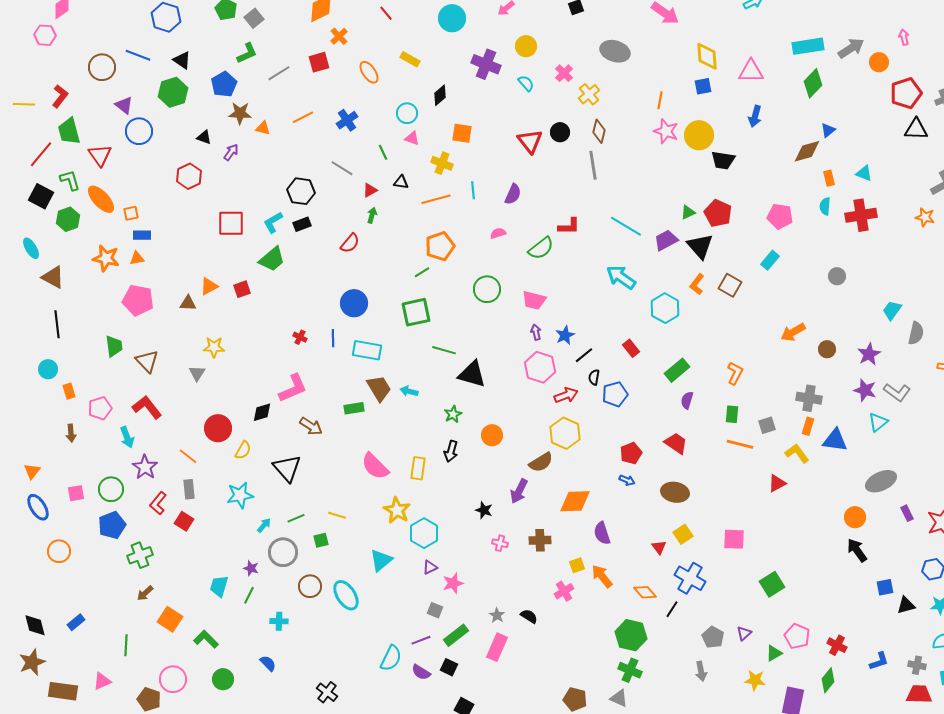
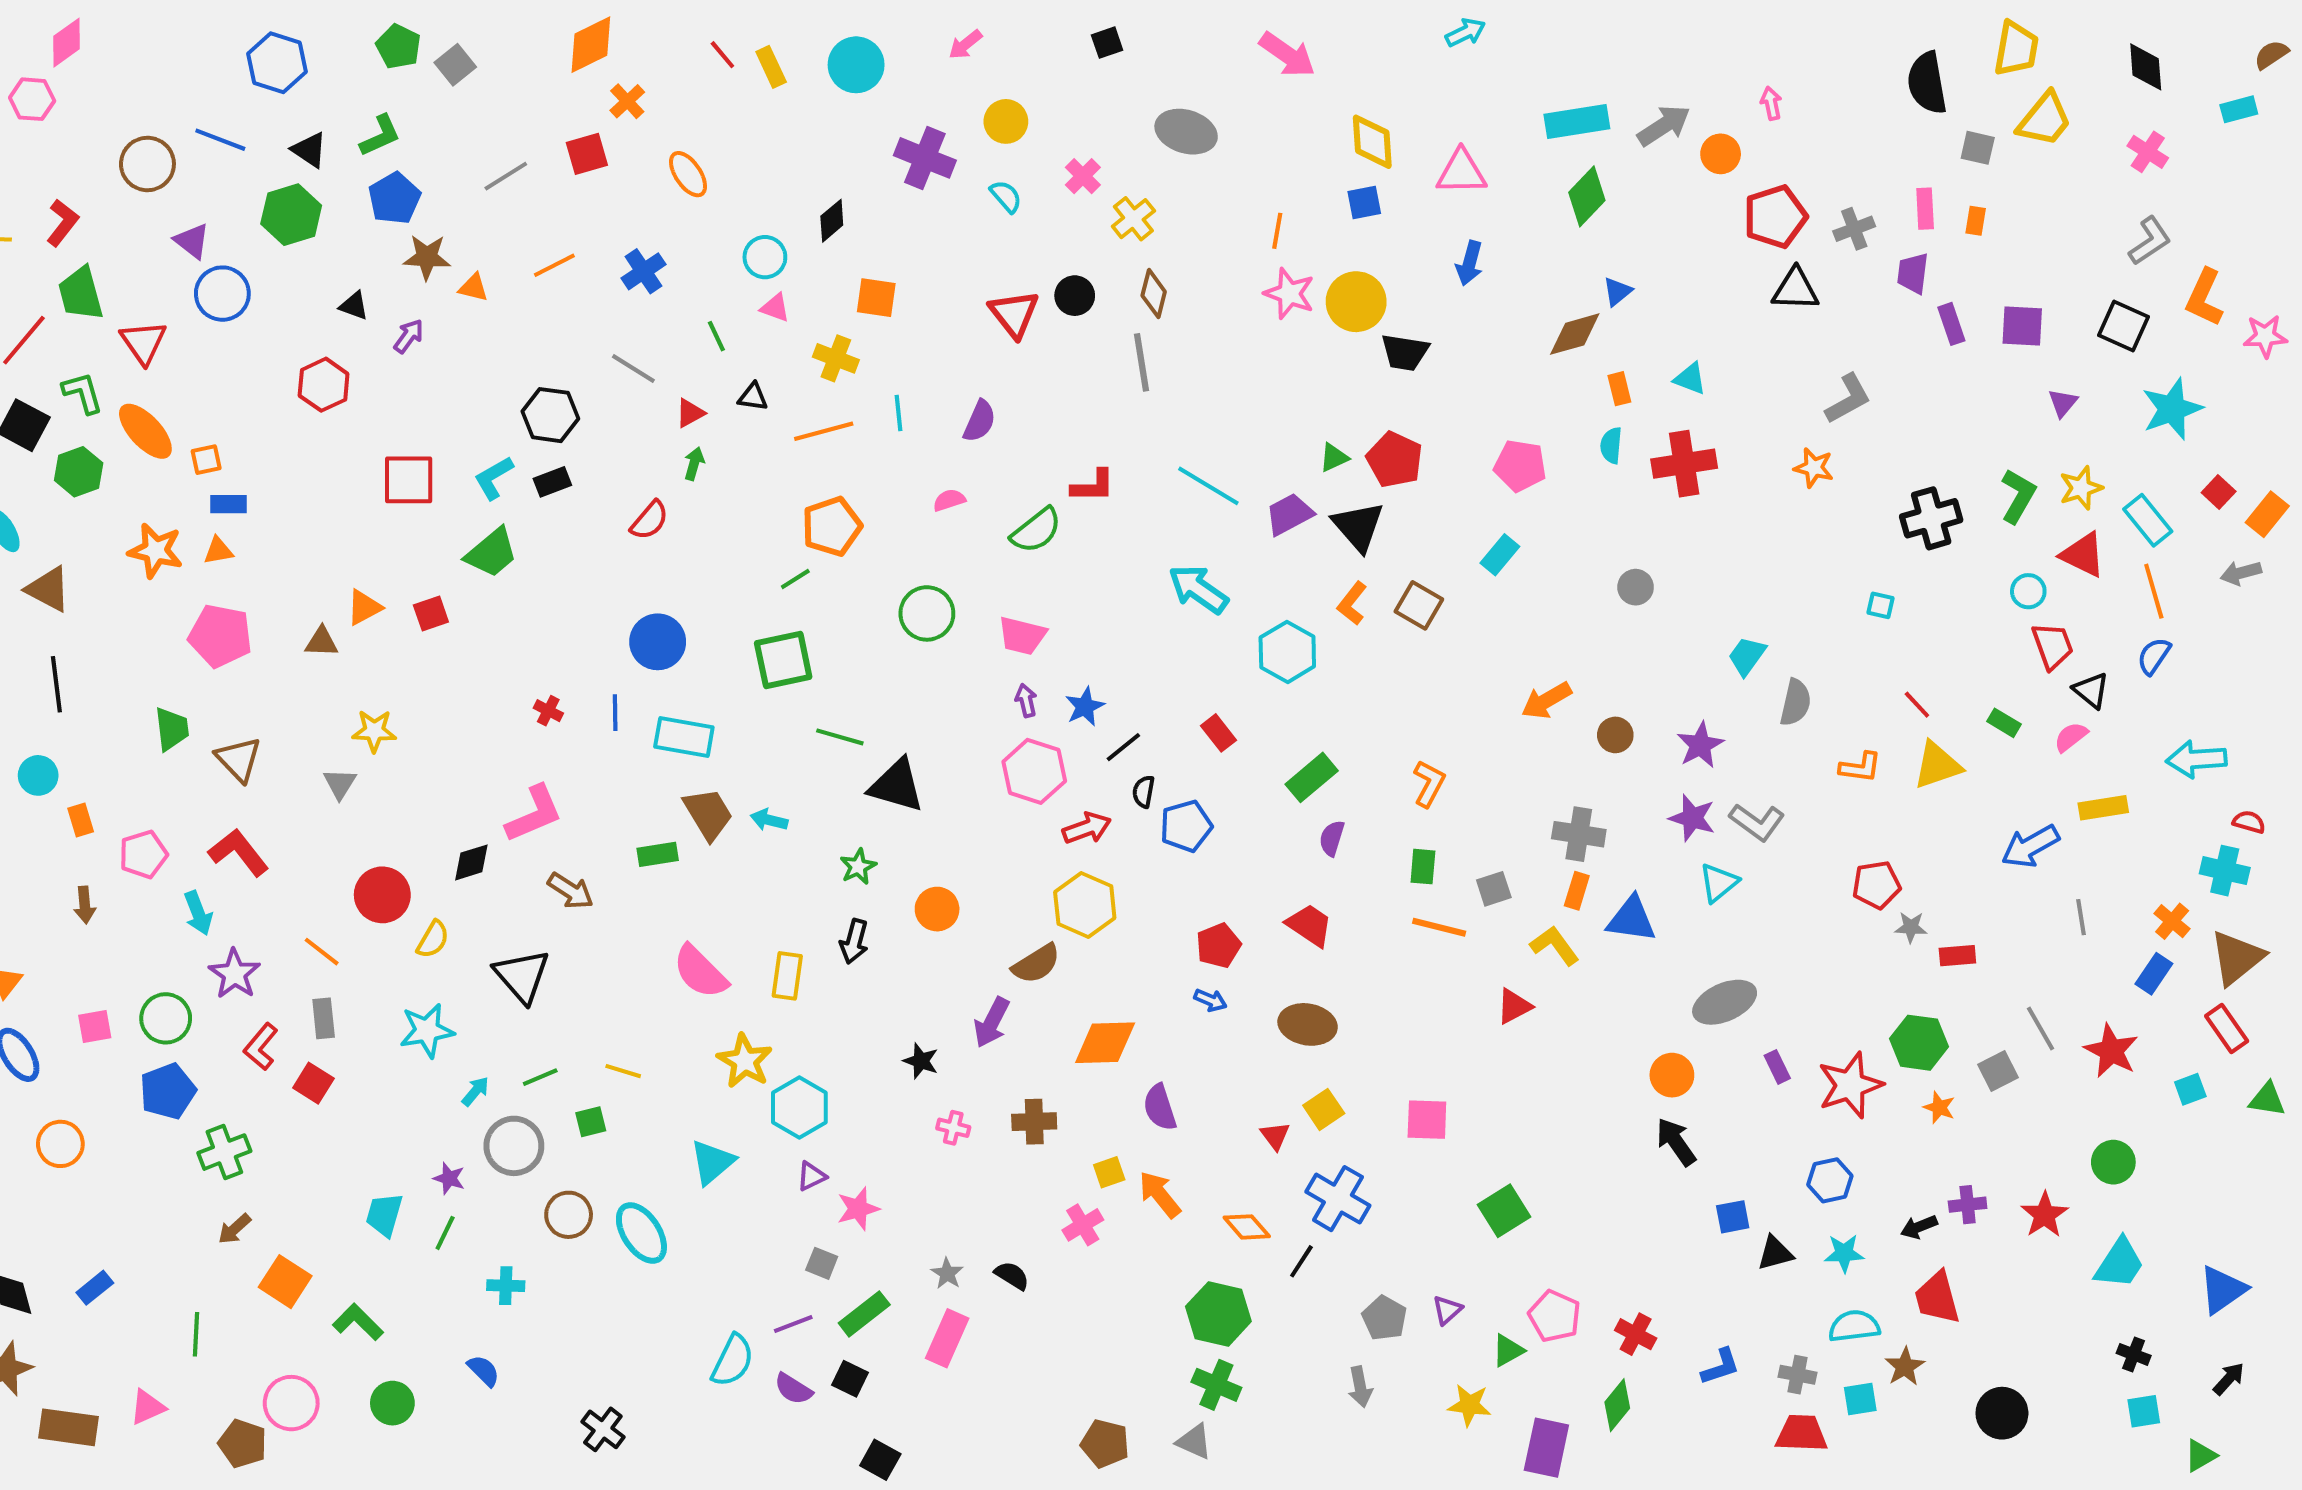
green L-shape: (247, 53) -> (380, 136), moved
yellow rectangle: (410, 59) -> (771, 67), moved, turned 36

